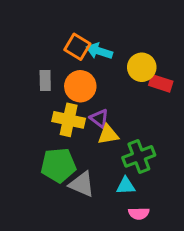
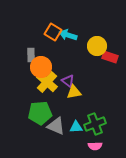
orange circle: (80, 86) -> (41, 67), moved
yellow cross: (69, 120) -> (47, 82), turned 30
green cross: (139, 156) -> (95, 124), moved
cyan triangle: (126, 186) -> (76, 127), moved

